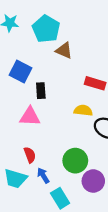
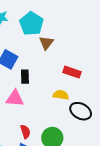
brown triangle: (64, 51) -> (46, 43), turned 42
red semicircle: (30, 155) -> (25, 132), moved

